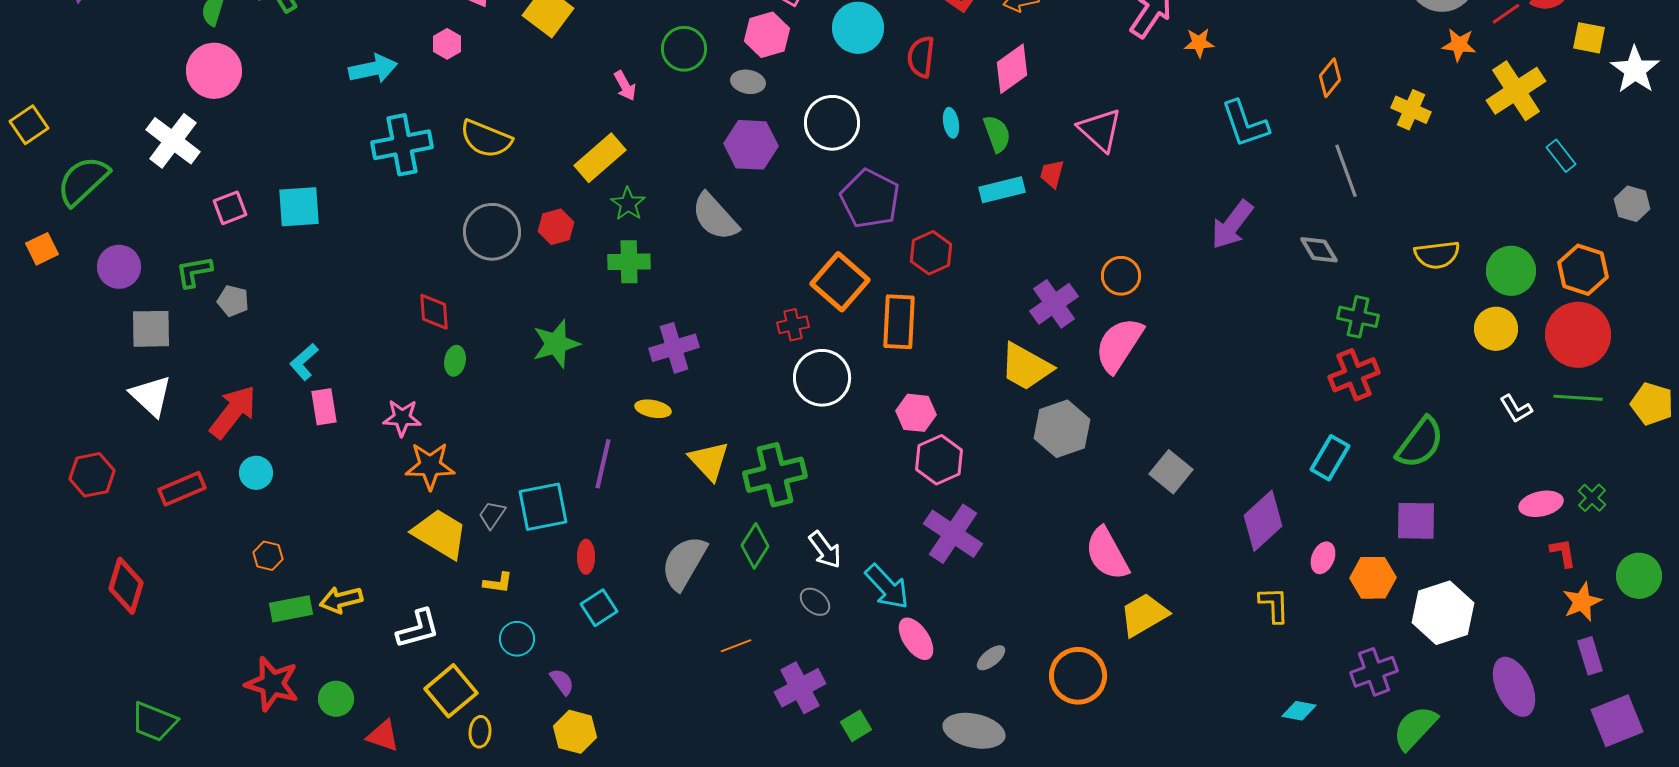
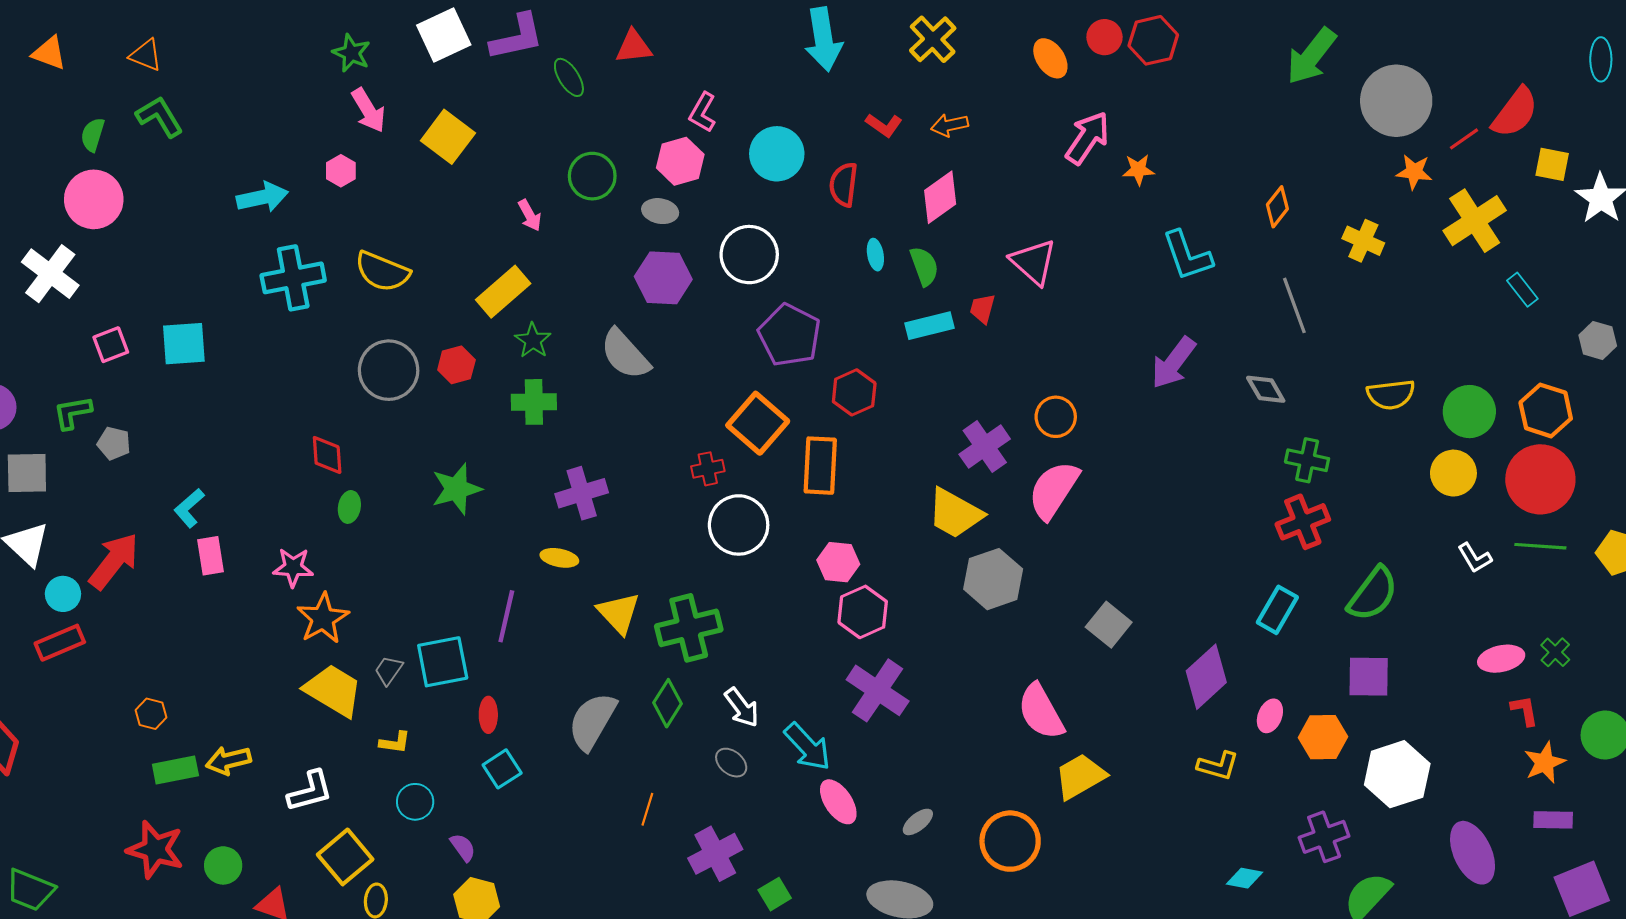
orange star: (430, 466) -> (323, 618), turned -30
cyan circle: (256, 473) -> (63, 594), moved
yellow L-shape: (1274, 605) -> (1218, 766), turned 108
orange line: (736, 646) -> (647, 809), turned -52
purple rectangle: (1590, 656) -> (1553, 820), turned -72

